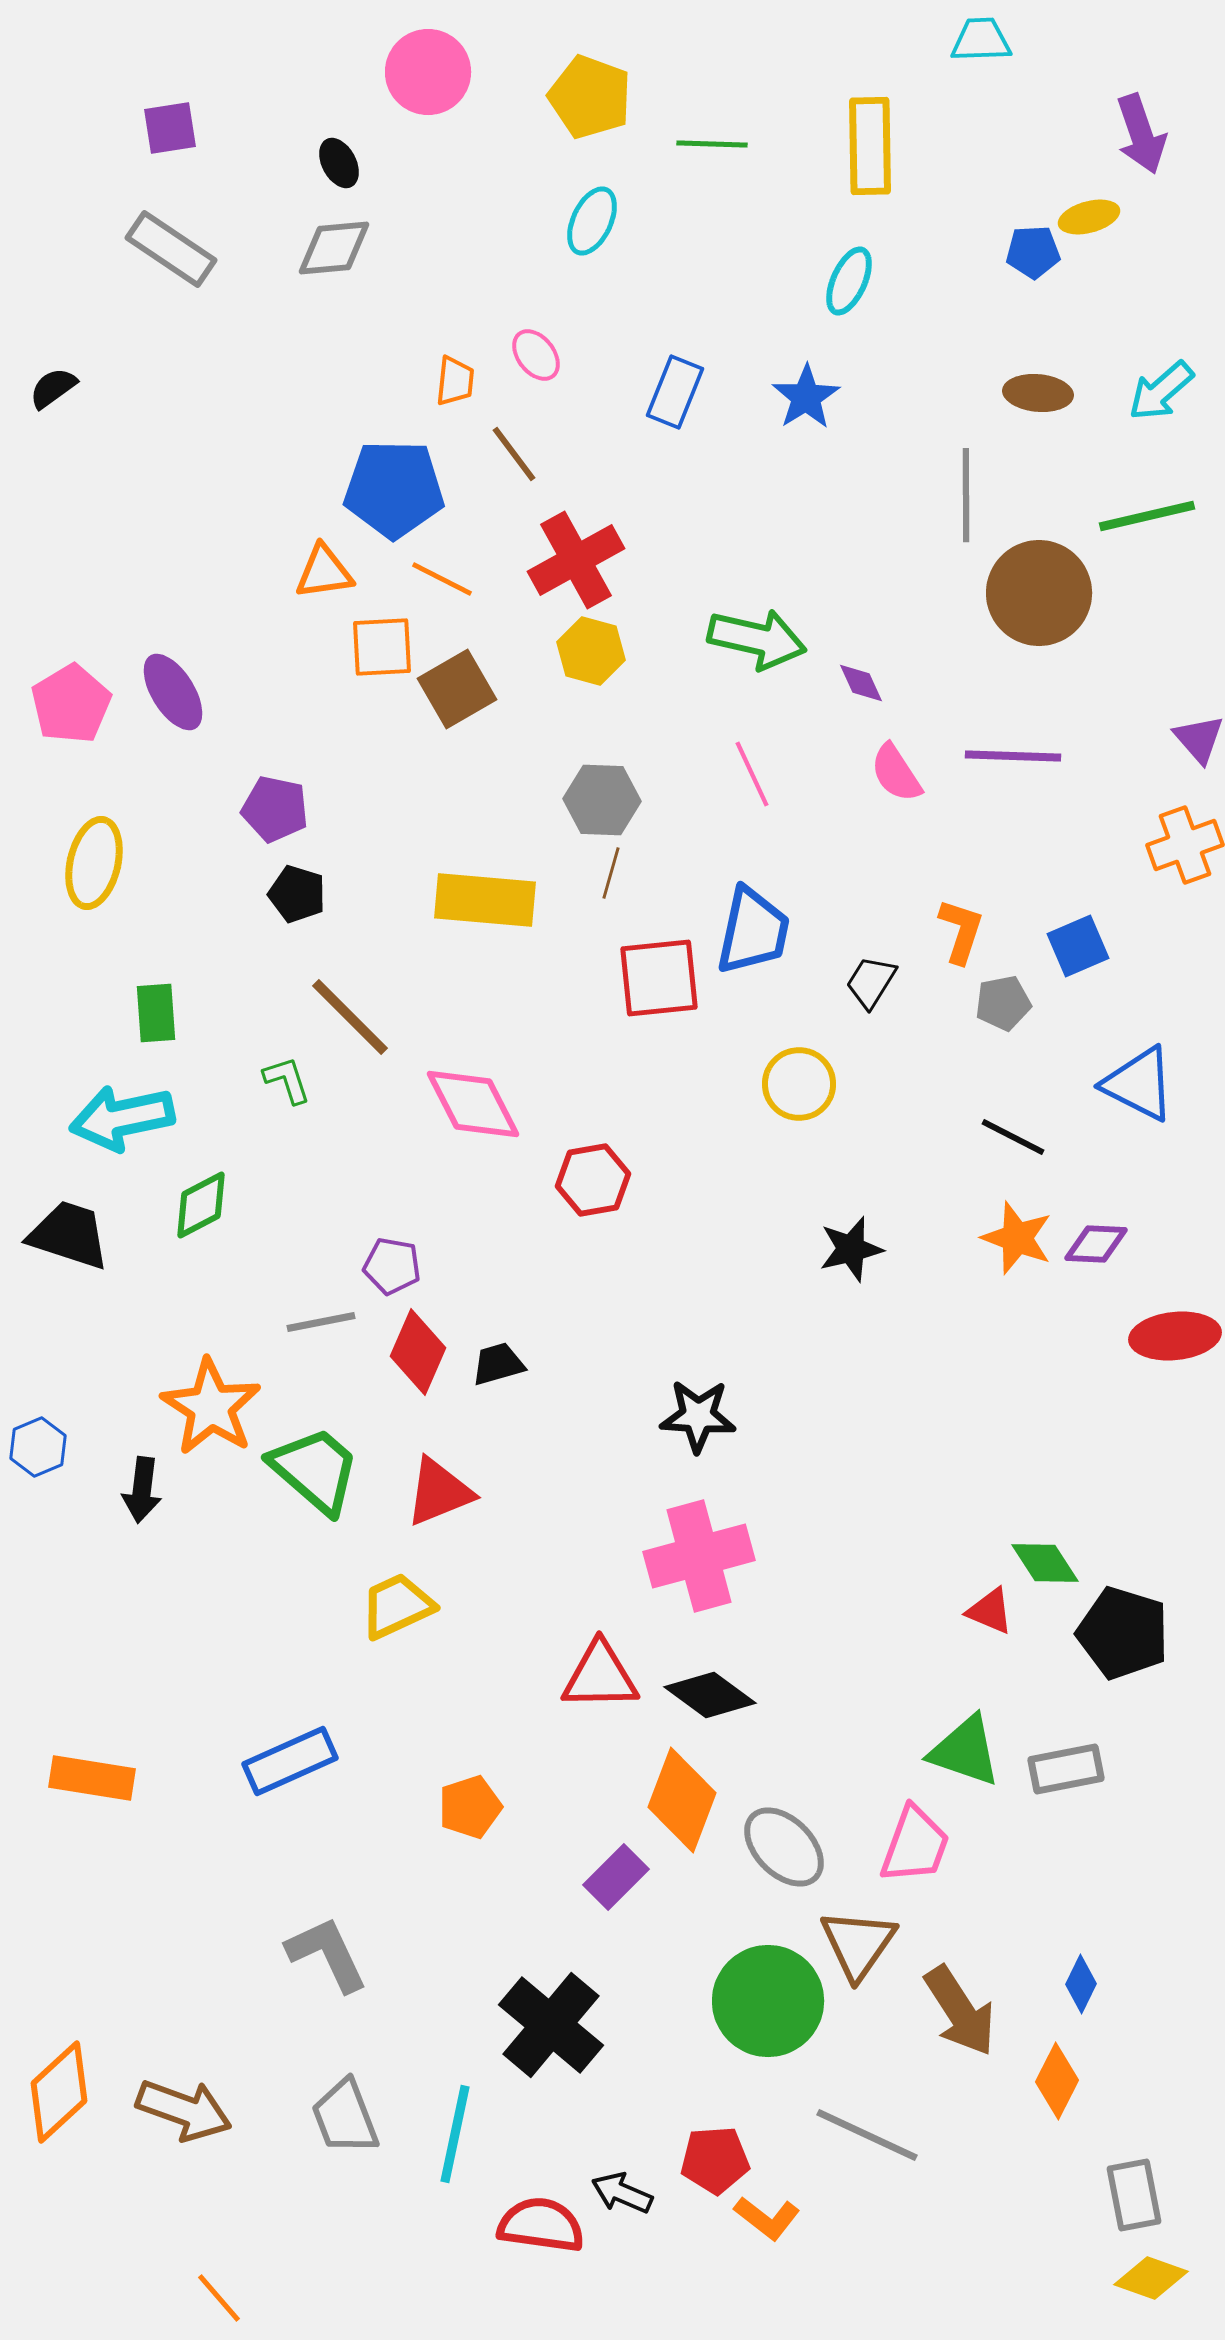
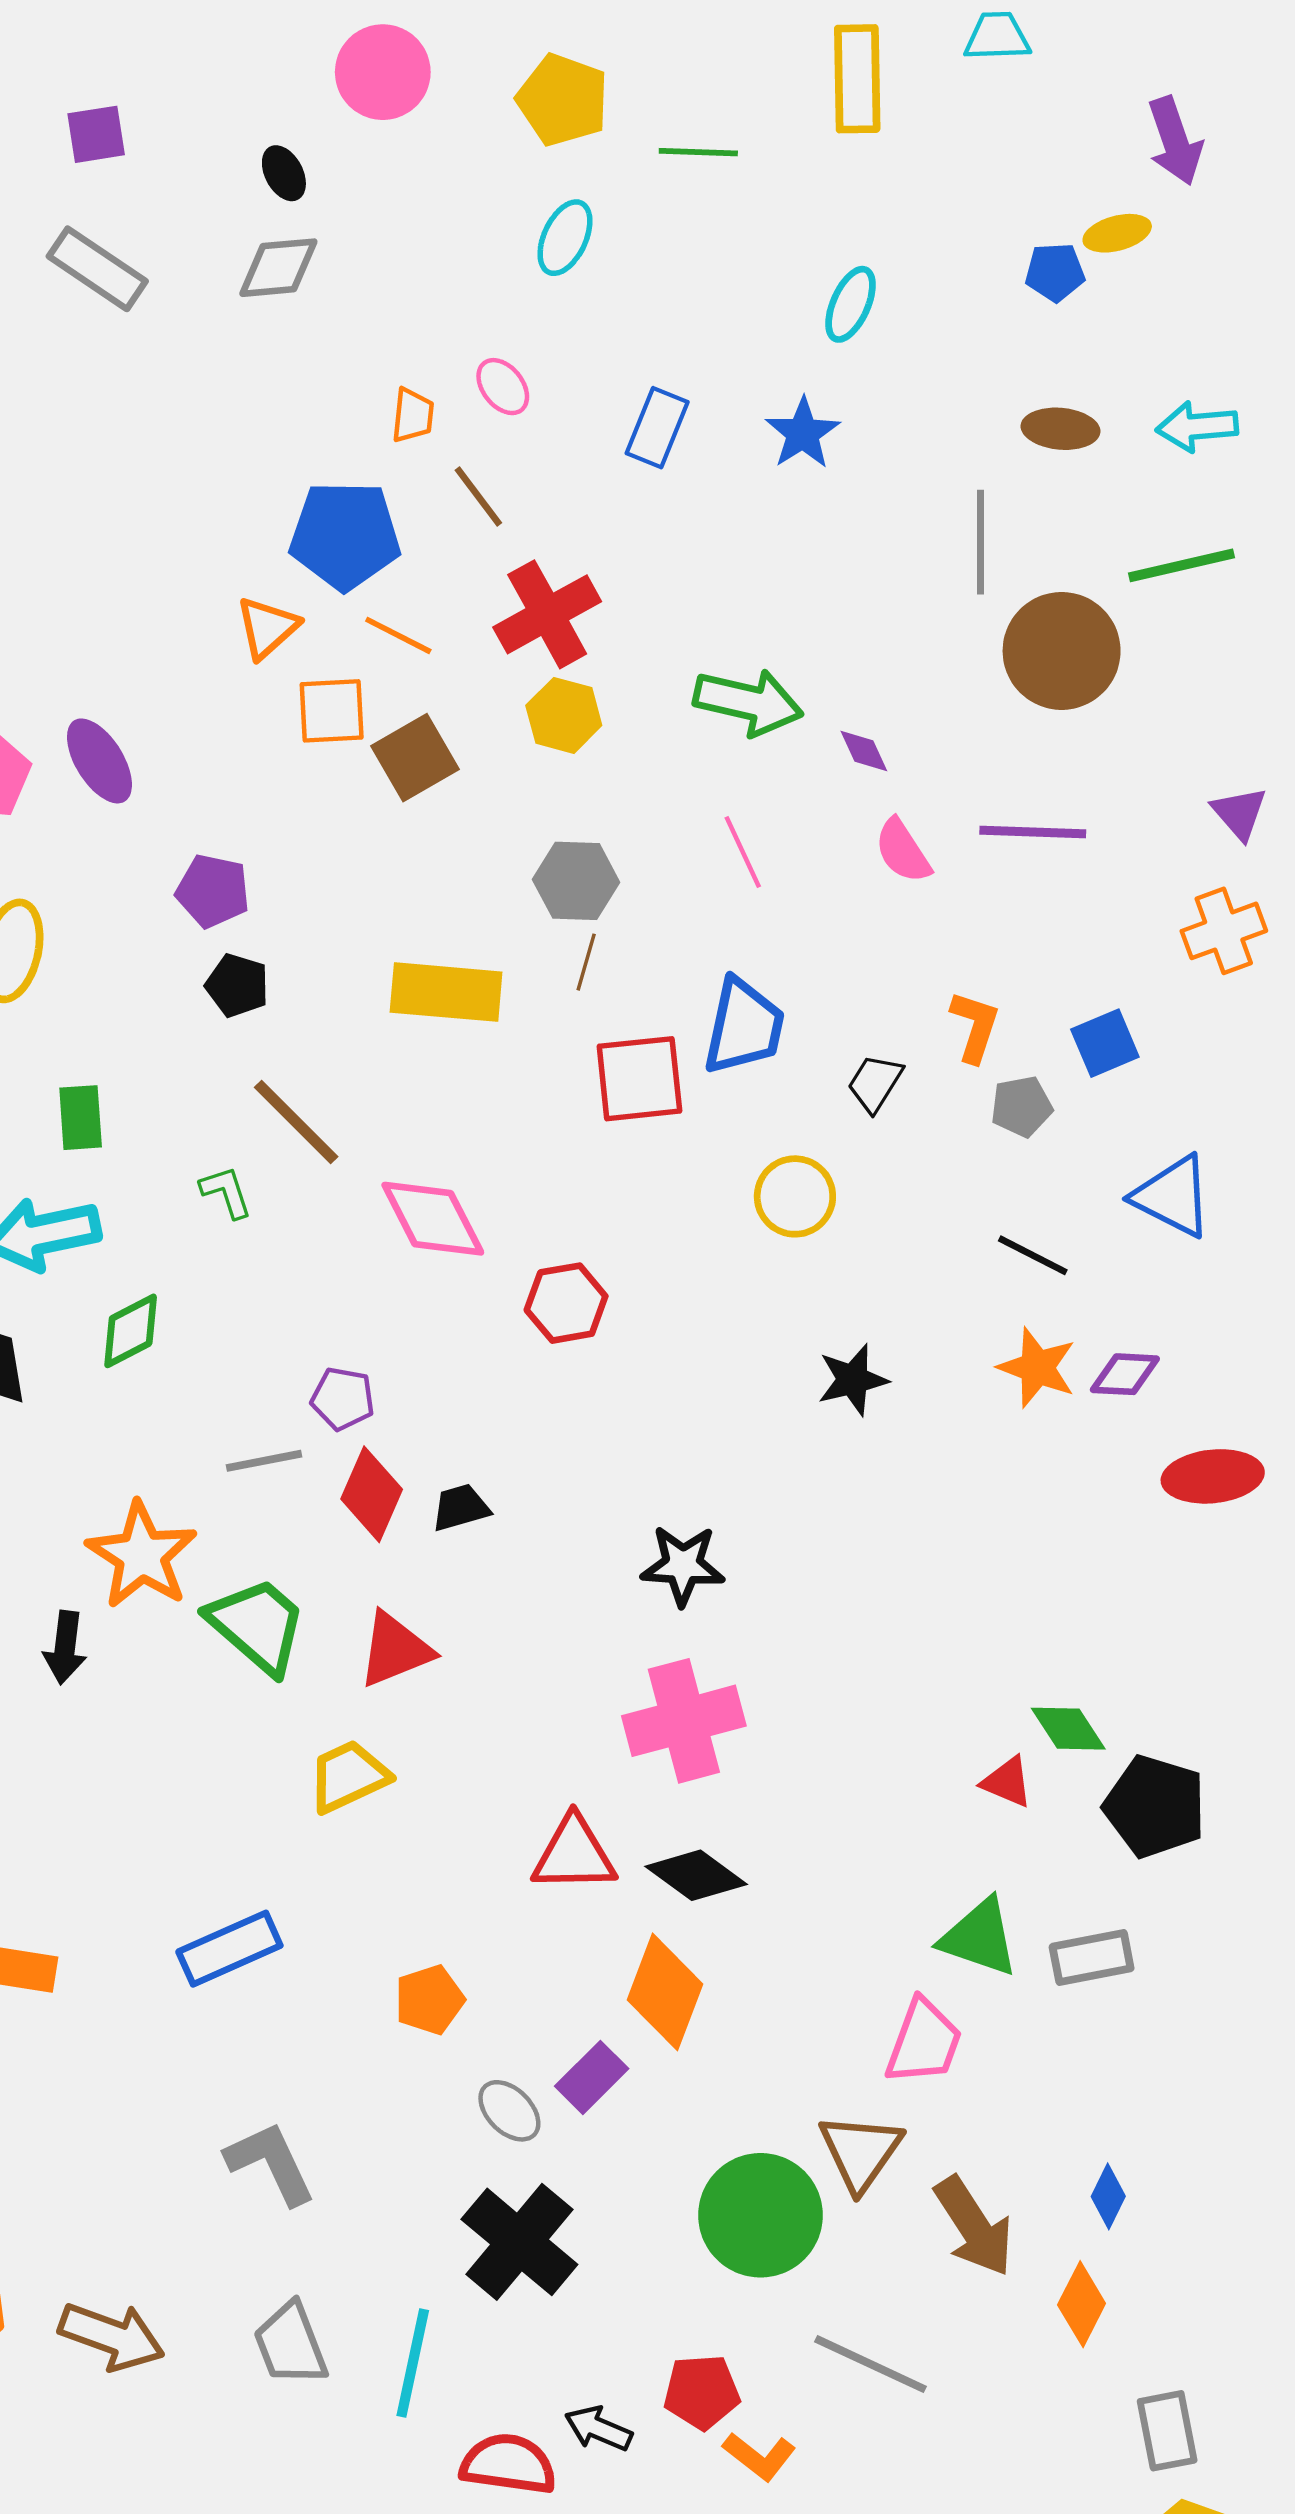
yellow rectangle: (870, 146) -> (857, 79), moved
cyan arrow: (1161, 391) -> (1197, 427), turned 36
orange triangle: (324, 572) -> (267, 628), turned -34
gray ellipse: (784, 1847) -> (509, 2111), moved, size x0.7

